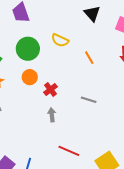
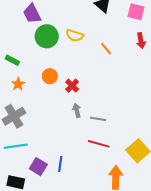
green circle: (28, 49) -> (47, 36), moved
gray line: (89, 100) -> (98, 119), moved

